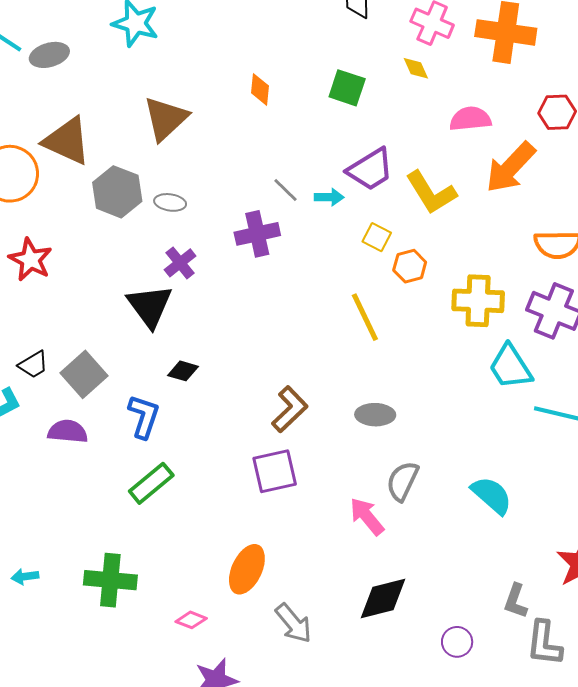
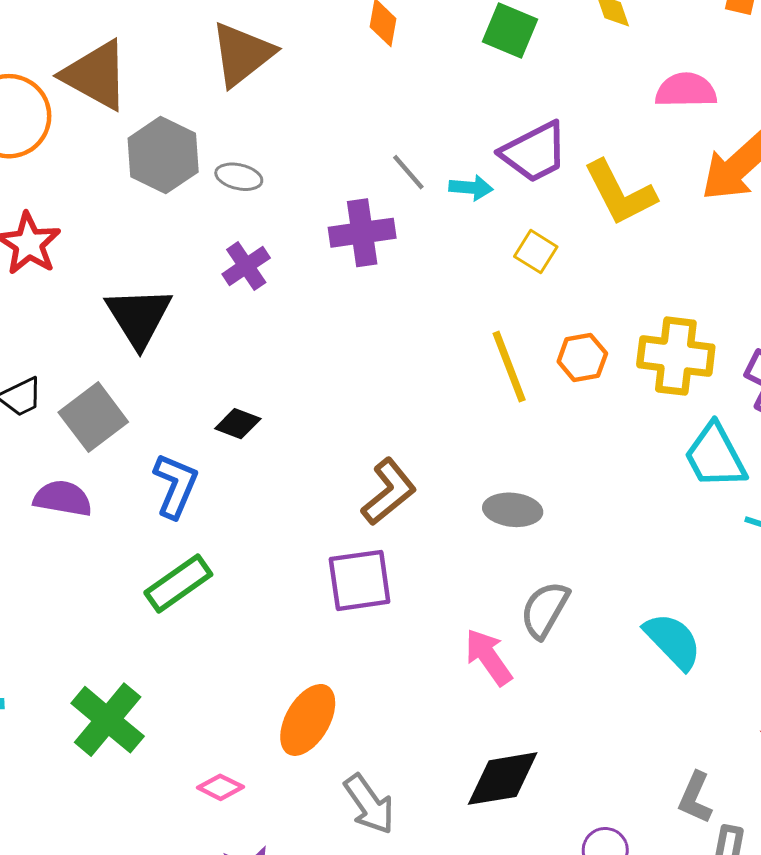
orange hexagon: (410, 266) -> (582, 357), moved
black triangle: (150, 306) -> (139, 317), moved
green cross: (110, 580) -> (108, 720), turned 30

